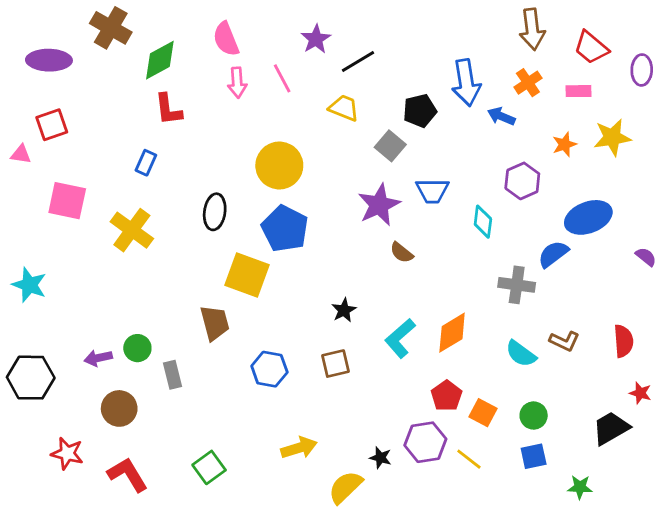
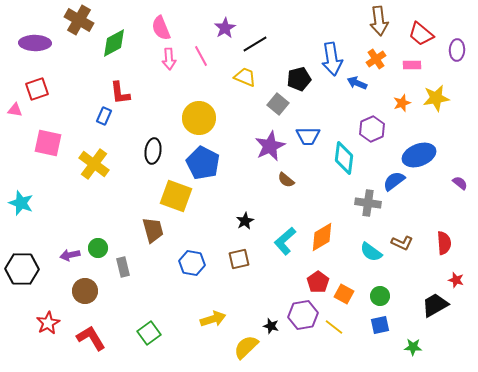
red L-shape: (168, 109) -> (120, 93), moved
cyan diamond: (483, 222) -> (344, 158), size x1.4
red star: (67, 453) -> (48, 323), turned 30

